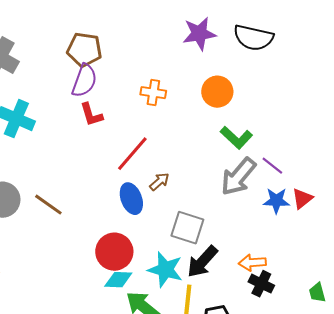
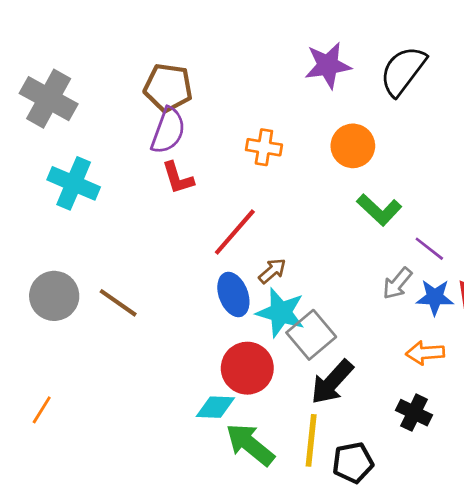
black semicircle: (253, 38) -> (403, 71), turned 114
gray arrow: (238, 177) -> (397, 283), moved, size x0.6
gray square: (187, 228) -> (311, 335), turned 32
red circle: (114, 252) -> (247, 368), moved
orange arrow: (252, 263) -> (425, 353), moved
cyan star: (165, 270) -> (281, 313), moved

